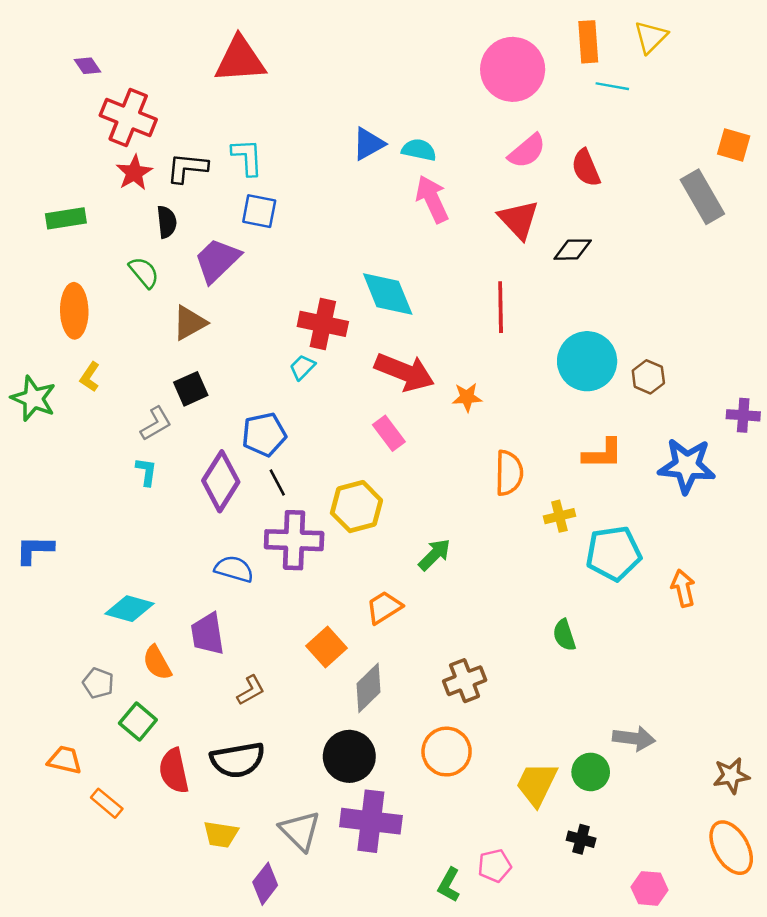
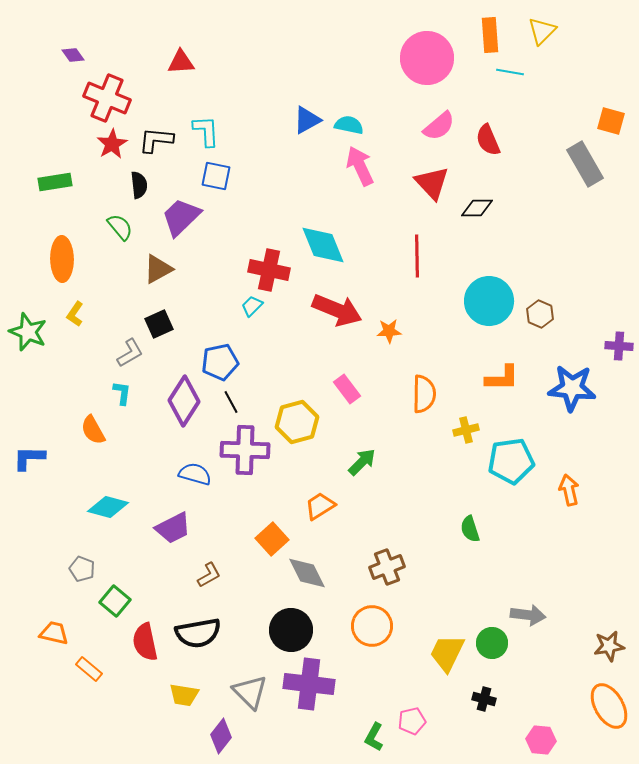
red triangle: (240, 60) -> (181, 62), moved, size x0.6
pink rectangle: (389, 433) -> (347, 389), moved
purple trapezoid: (208, 634) -> (173, 528), turned -108
orange semicircle: (157, 663) -> (93, 430), moved
gray diamond: (368, 688) -> (307, 573), turned -72

